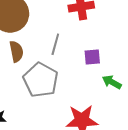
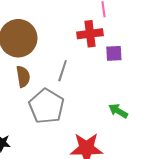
purple square: (92, 57) -> (114, 53), moved

